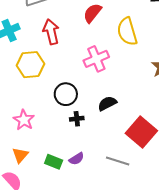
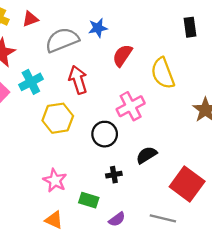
black circle: (66, 94) -> (105, 134), moved
orange triangle: (20, 155) -> (54, 220), turned -42
green rectangle: (54, 162) -> (89, 200), moved

